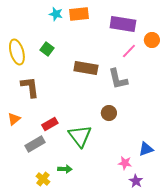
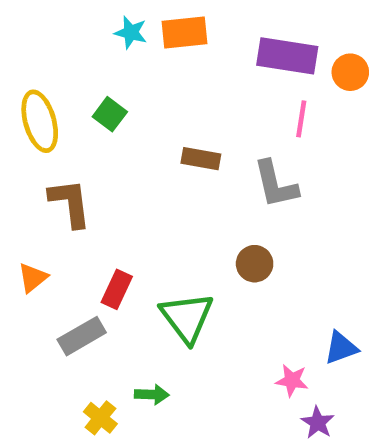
orange circle: (152, 40) -> (350, 72), moved
pink line: (129, 51) -> (301, 119), turned -35
brown rectangle: (86, 68) -> (201, 159), size x0.7
red rectangle: (50, 124) -> (117, 289), turned -35

